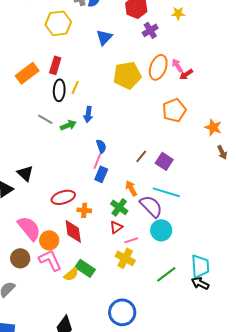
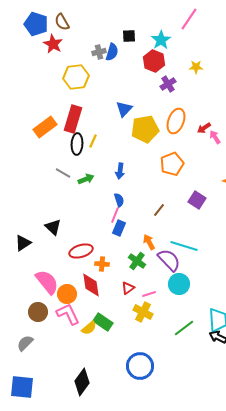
blue triangle: (104, 37) -> (124, 109), moved
red rectangle: (55, 65) -> (73, 119), size x1.5
pink arrow: (177, 65) -> (215, 137), moved
orange pentagon: (174, 110) -> (172, 164), moved
blue arrow: (88, 114) -> (120, 171), moved
purple square: (164, 161) -> (197, 200), moved
black triangle: (25, 173) -> (53, 227), moved
red triangle: (116, 227) -> (128, 288), moved

